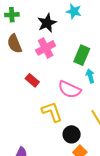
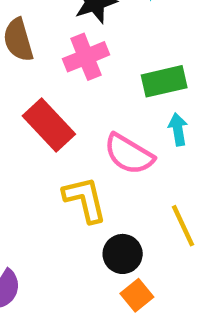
green rectangle: (82, 55) -> (164, 81), turned 48
red rectangle: (32, 80) -> (49, 125), size x1.6

